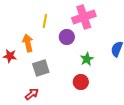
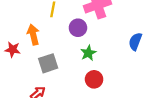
green star: (87, 59) -> (88, 53), moved

